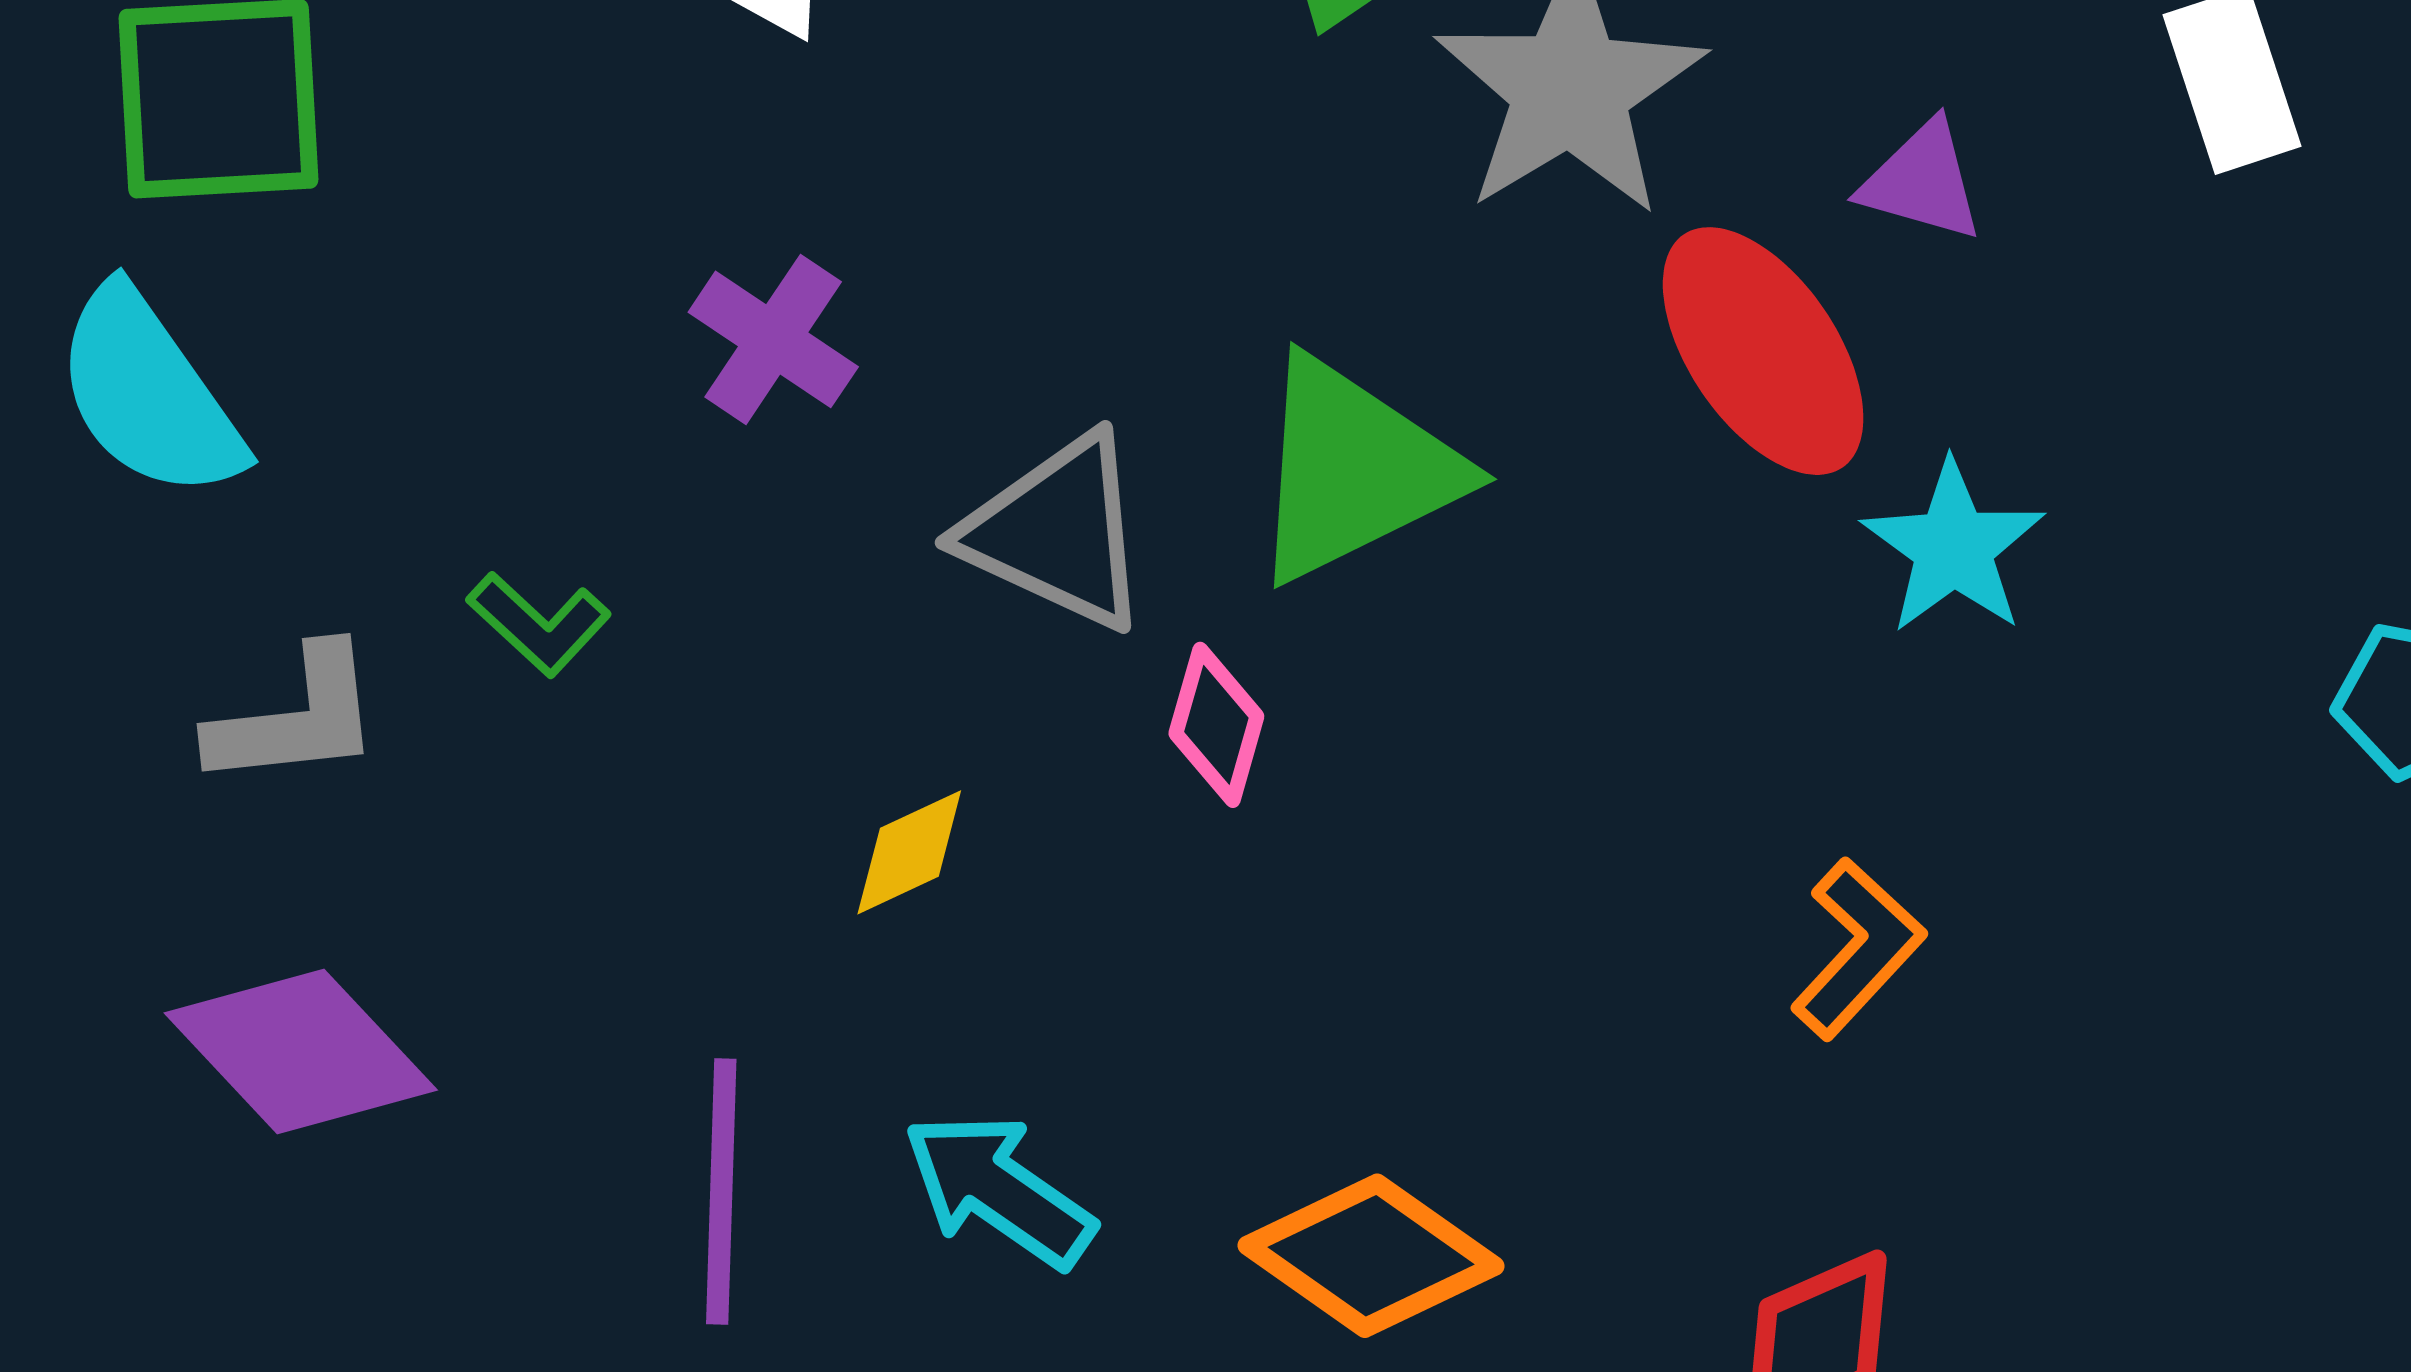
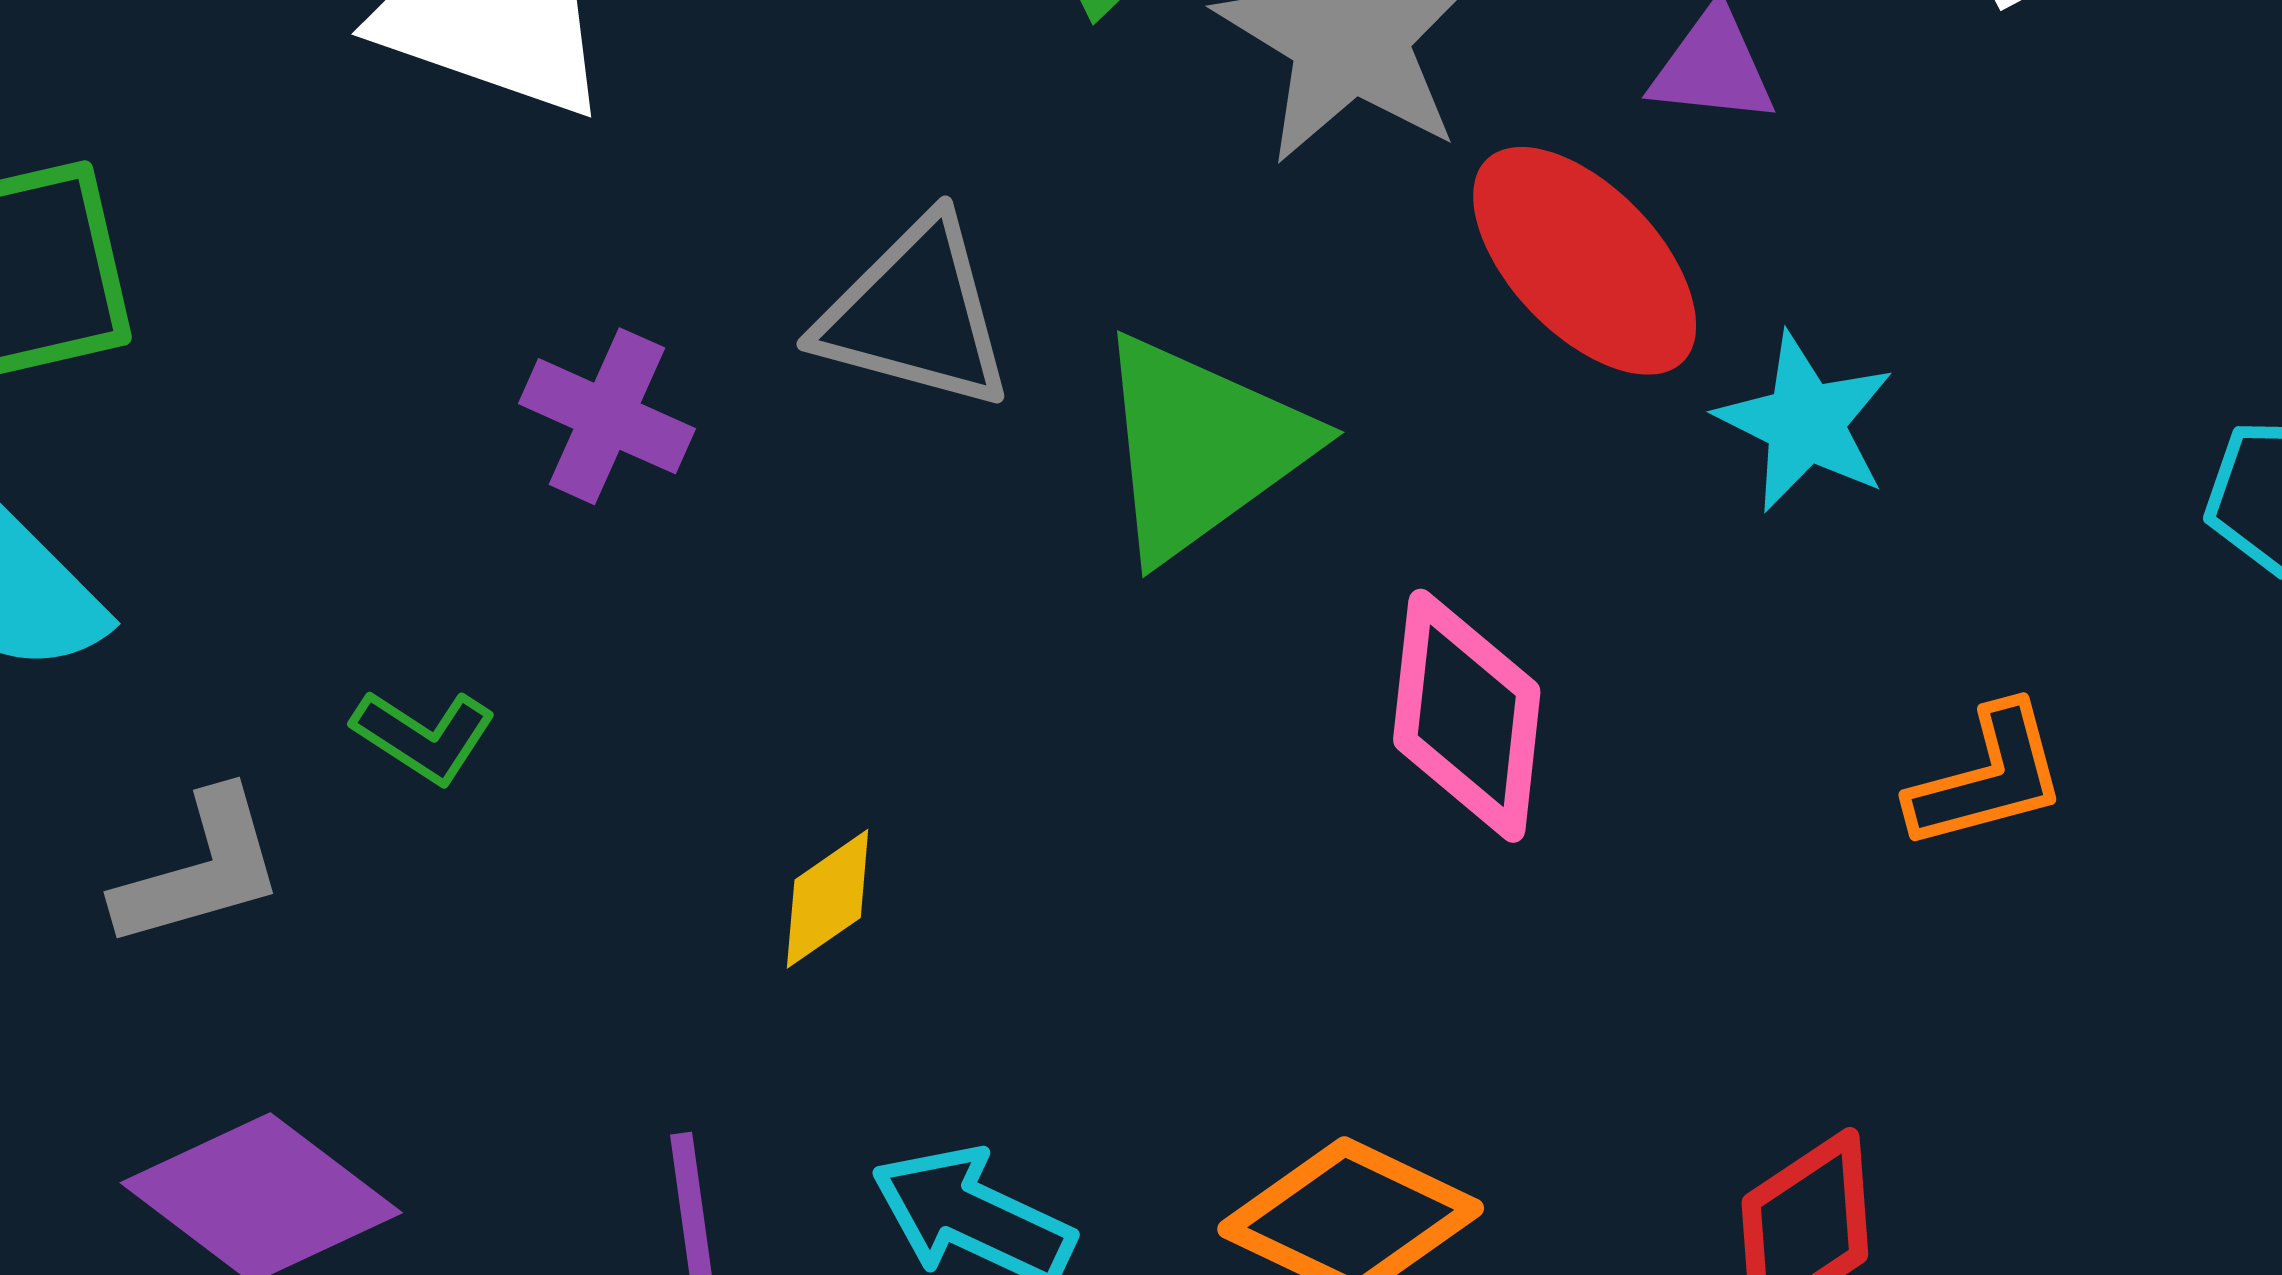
gray triangle: (1057, 532) -> (915, 314), moved
pink diamond: (1216, 725) -> (1467, 716), moved, size x1.6
orange L-shape: (1858, 949) -> (1988, 778), moved, turned 42

